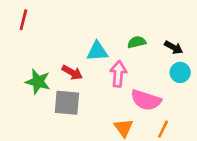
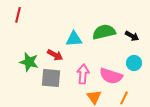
green semicircle: (137, 42) -> (104, 32), size x1.6
cyan circle: (180, 72) -> (134, 63), moved
pink arrow: (118, 74) -> (83, 74), moved

